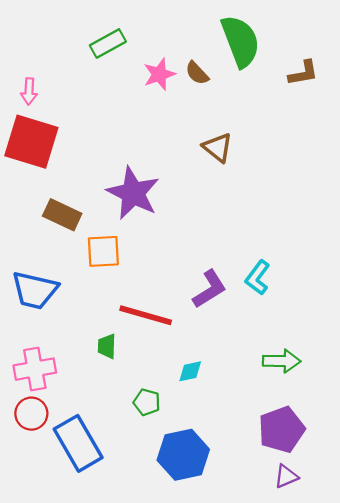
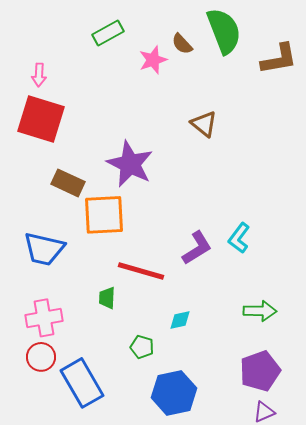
brown semicircle: (197, 73) -> (182, 44), moved
brown L-shape: (303, 73) -> (279, 59), size x1.4
orange square: (103, 251) -> (104, 215), size x1.4

